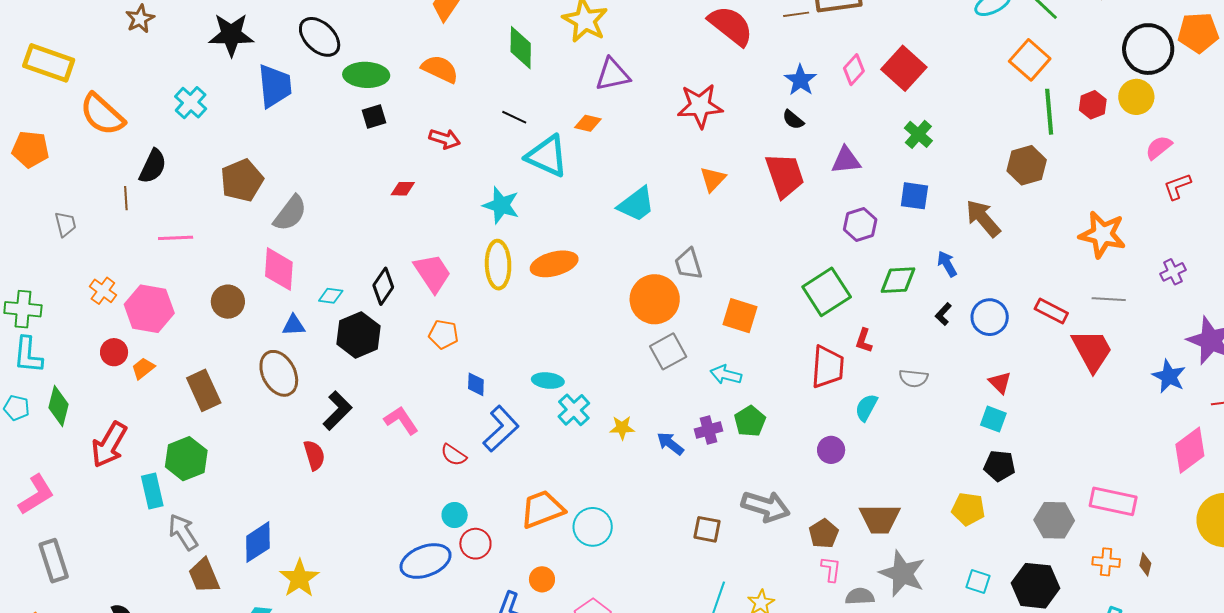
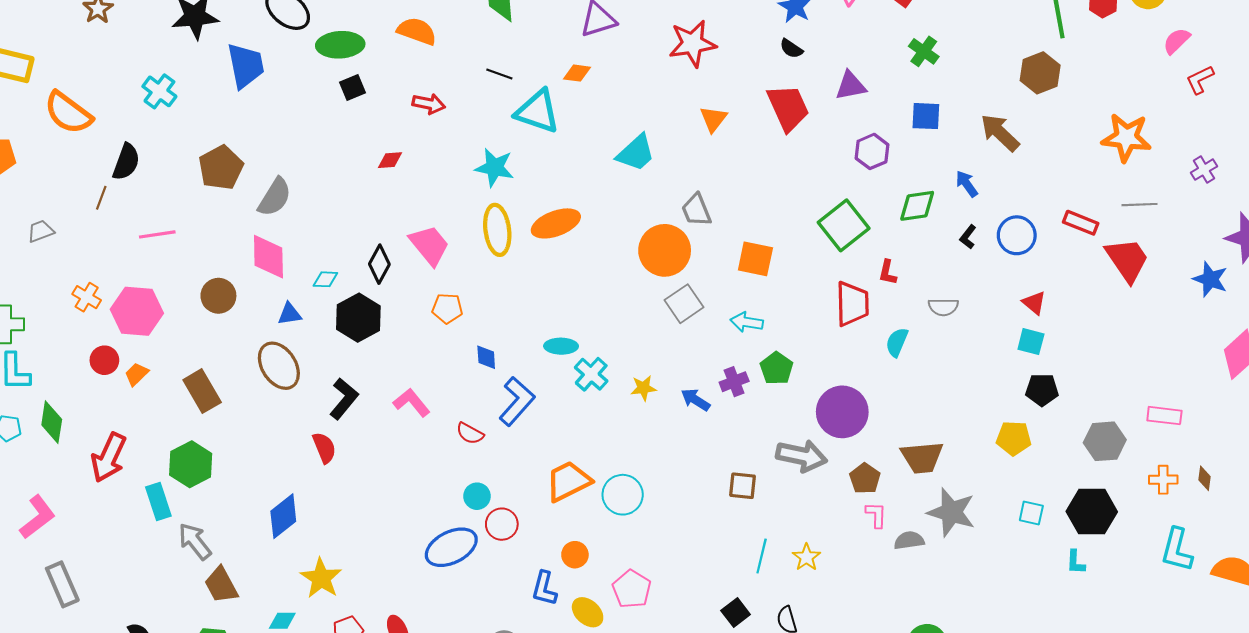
brown line: (126, 198) -> (101, 198), turned 30
gray trapezoid: (65, 224) -> (41, 231), turned -92
purple circle: (831, 450) -> (842, 412), moved, size x1.8
pink rectangle: (1113, 501) -> (1164, 416), size x0.7
blue diamond: (258, 542) -> (283, 516), moved

